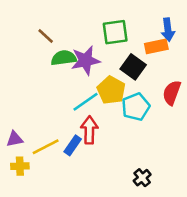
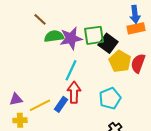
green square: (115, 32) -> (94, 35), moved
orange rectangle: (156, 46) -> (136, 28), moved
yellow pentagon: (111, 90) -> (120, 61), moved
cyan line: (85, 102) -> (71, 70), turned -30
cyan pentagon: (136, 107) -> (110, 98), moved

